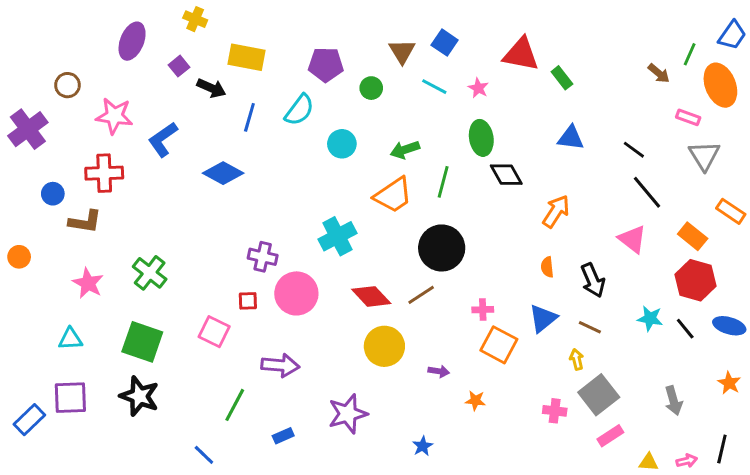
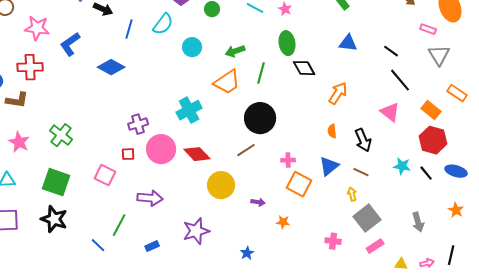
purple cross: (263, 257) -> (138, 124), turned -30
red diamond: (371, 296) -> (197, 154), moved
pink cross: (555, 411) -> (333, 241), moved
blue line: (204, 455) -> (98, 245), moved

